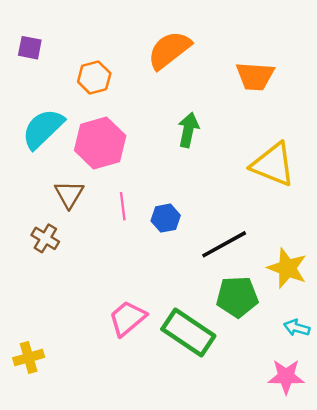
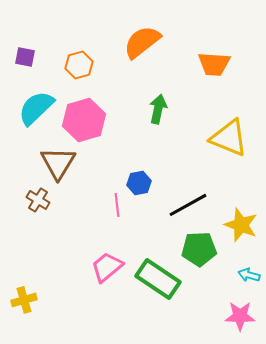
purple square: (30, 48) -> (25, 57), moved
brown triangle: (69, 194) -> (58, 163), size x1.4
pink line: (123, 206) -> (117, 205), moved

